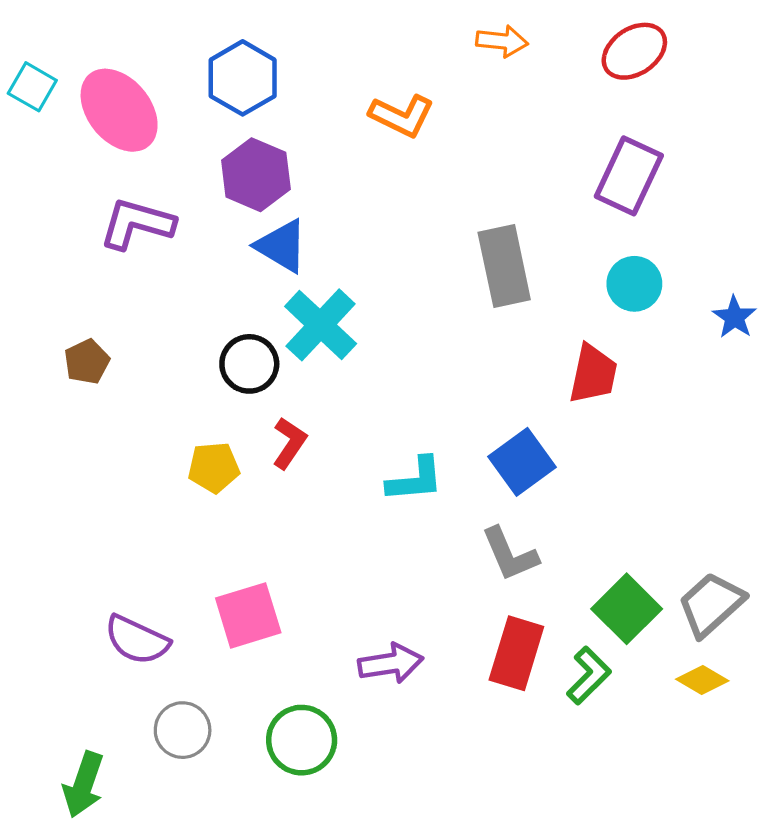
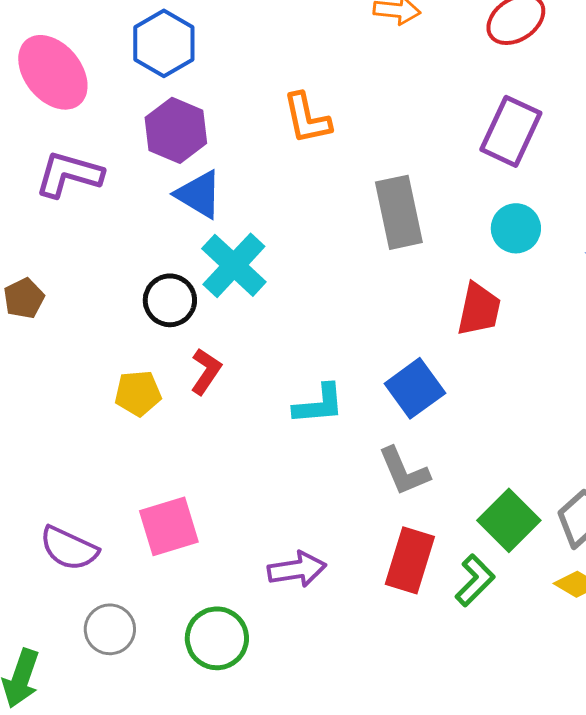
orange L-shape: (402, 116) -> (307, 118), moved, turned 52

